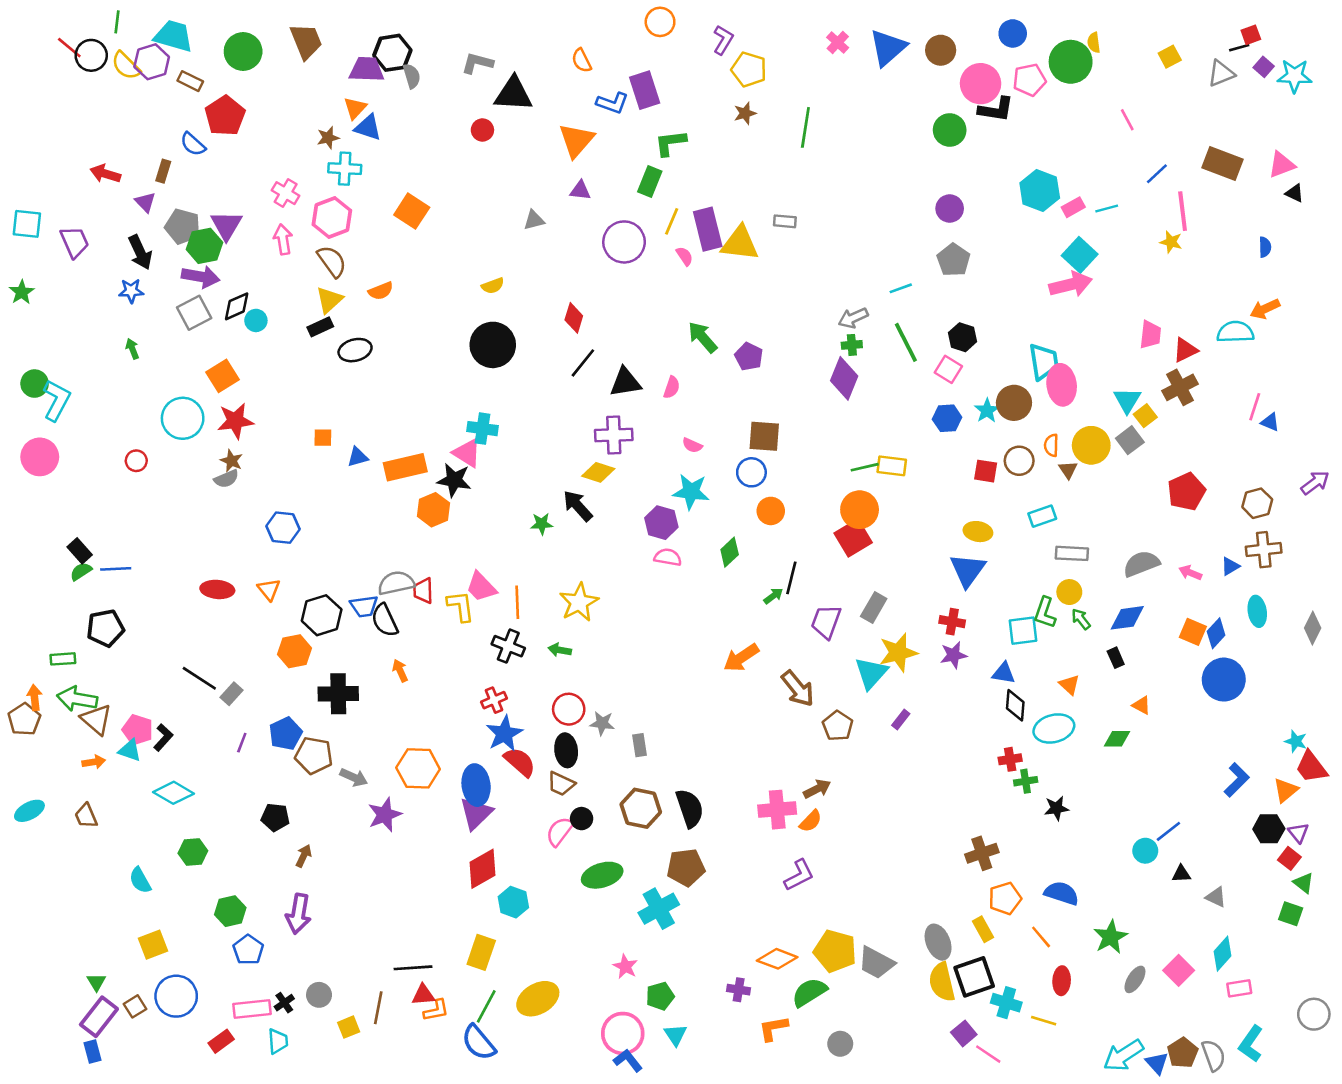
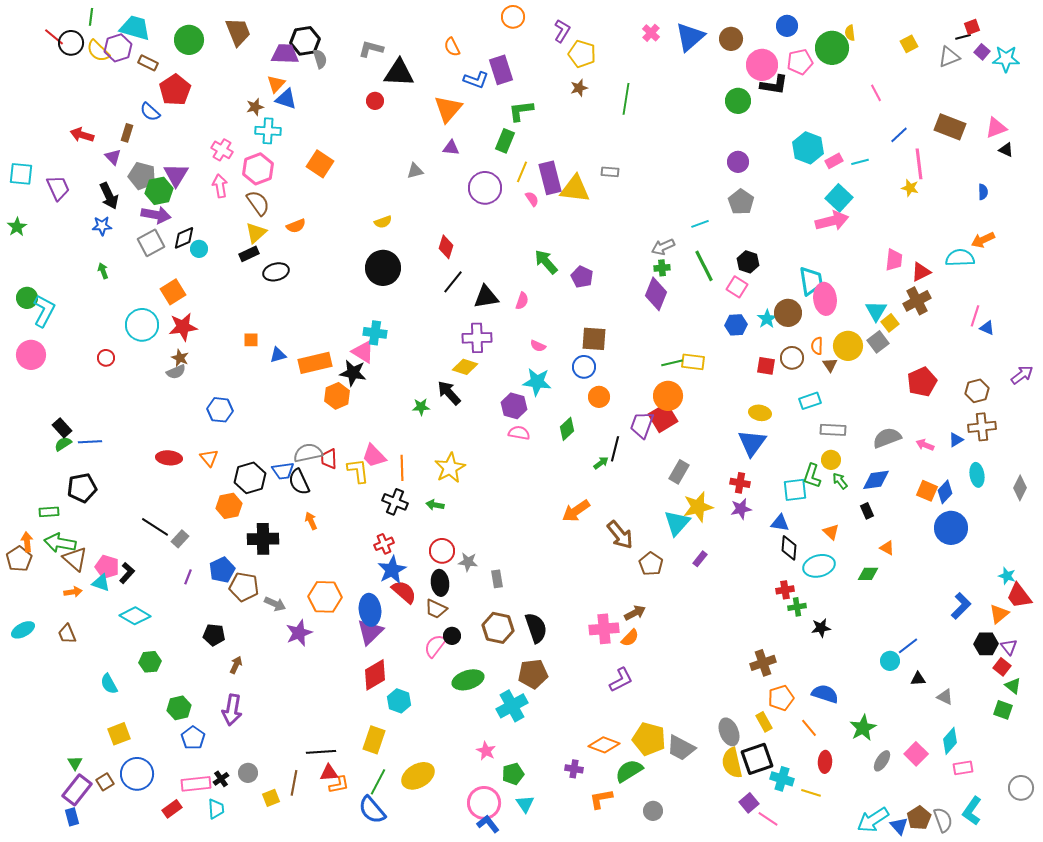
purple trapezoid: (826, 622) -> (642, 425), moved

